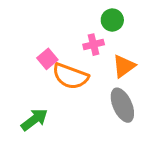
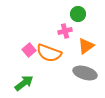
pink square: (47, 59) -> (29, 50), moved
gray ellipse: (122, 105) -> (85, 73), turned -50

